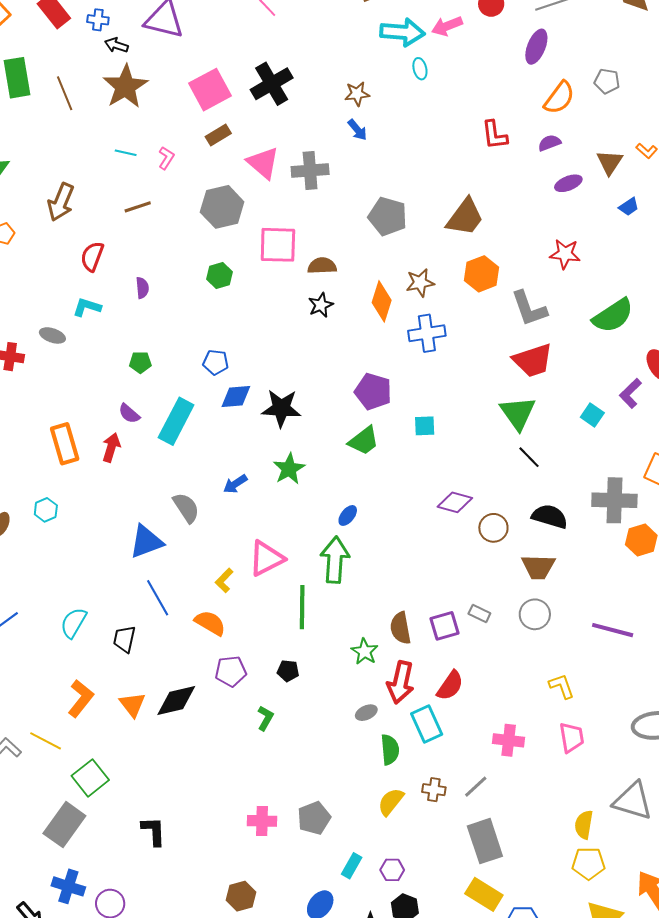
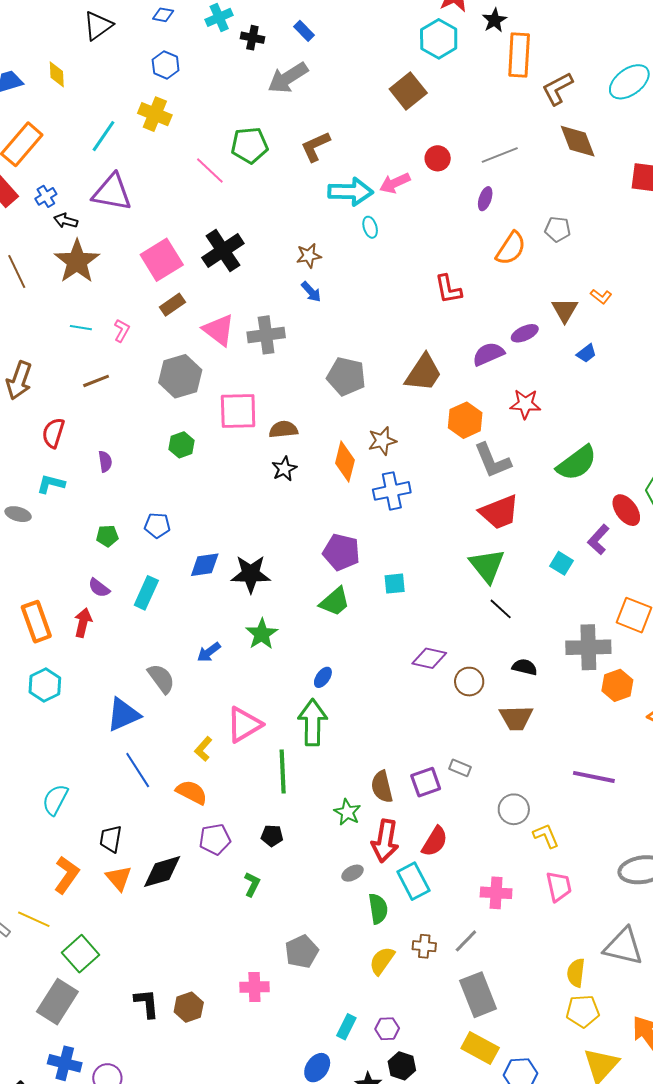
blue cross: (98, 20) -> (46, 196), turned -35
purple ellipse: (536, 47) -> (485, 199), size x0.7
purple semicircle: (549, 143) -> (488, 354), moved, size x1.4
orange hexagon: (482, 274) -> (465, 420), moved
blue pentagon: (216, 362) -> (157, 525), moved
cyan rectangle: (176, 421) -> (146, 593), size x0.7
cyan hexagon: (46, 510) -> (45, 685), moved, size x1.4
black semicircle: (550, 516) -> (525, 667), size x0.7
gray circle: (535, 614) -> (514, 809), moved
black trapezoid: (124, 639) -> (111, 839), moved
gray pentagon: (314, 818) -> (302, 952), moved
brown hexagon: (241, 896) -> (189, 1007), moved

